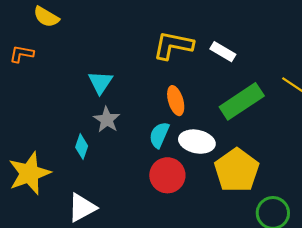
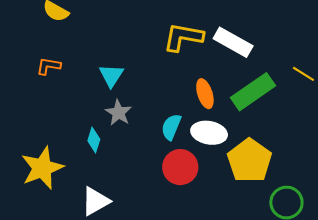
white rectangle: (223, 52) -> (233, 42), size x1.5
orange L-shape: (22, 54) -> (49, 66), moved
orange ellipse: (176, 101) -> (205, 94), moved

